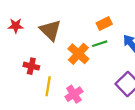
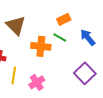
green line: (100, 44) -> (60, 37), turned 48
orange cross: (78, 54) -> (41, 46), turned -36

